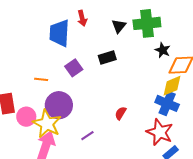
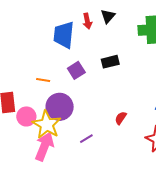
black triangle: (119, 26) -> (108, 16), moved

